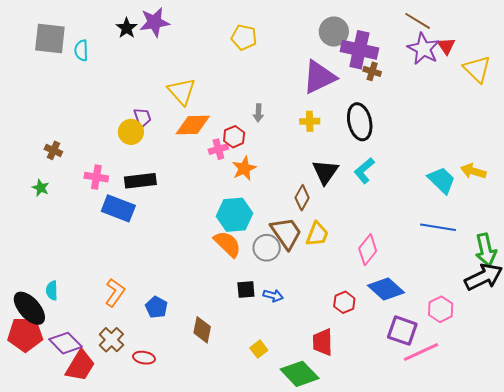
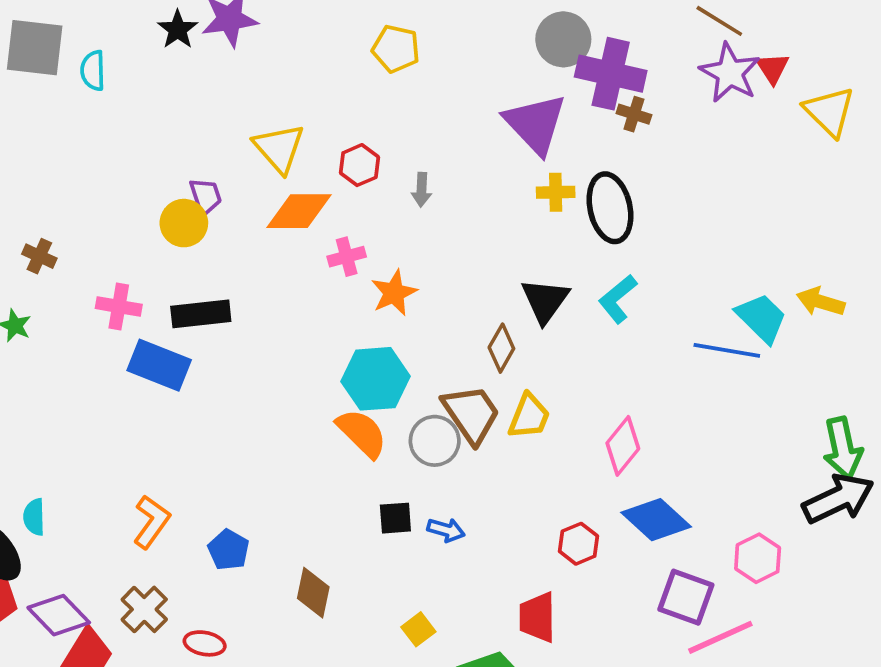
purple triangle: (319, 77) -> (535, 124), turned -48
yellow cross: (310, 121) -> (556, 192), moved
red hexagon: (234, 137) -> (359, 165), moved
blue line: (438, 227) -> (727, 350), moved

